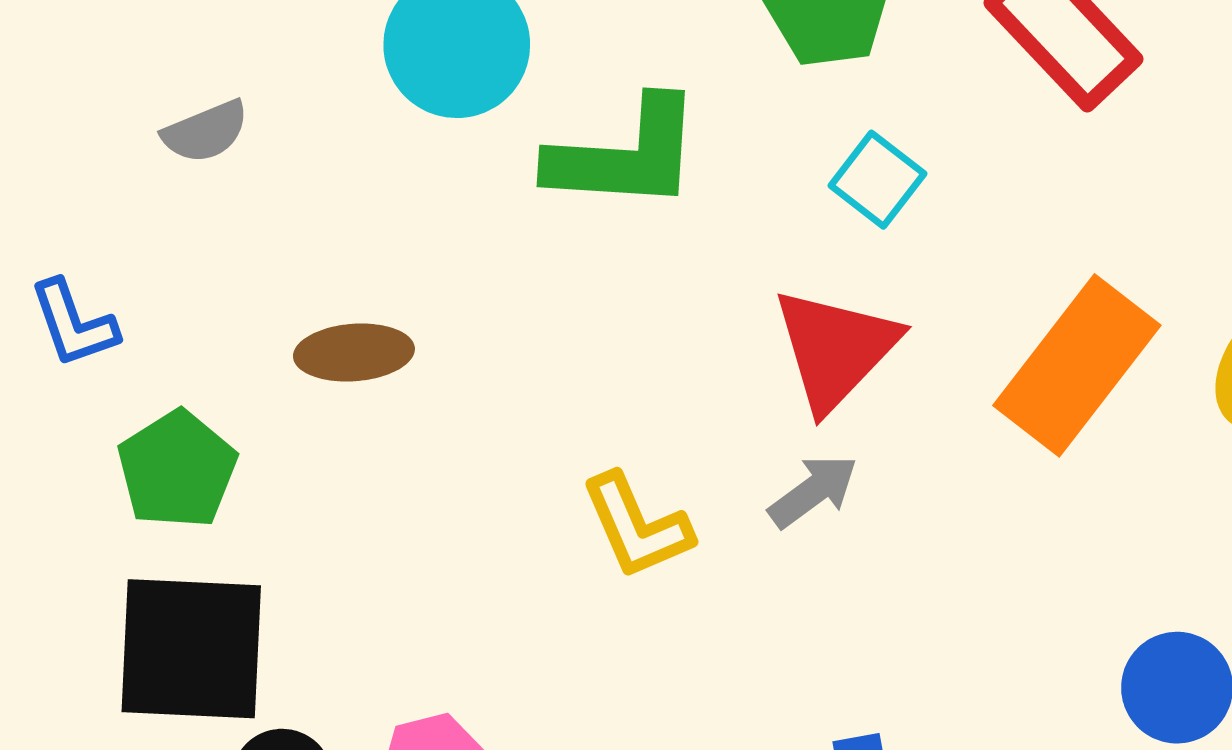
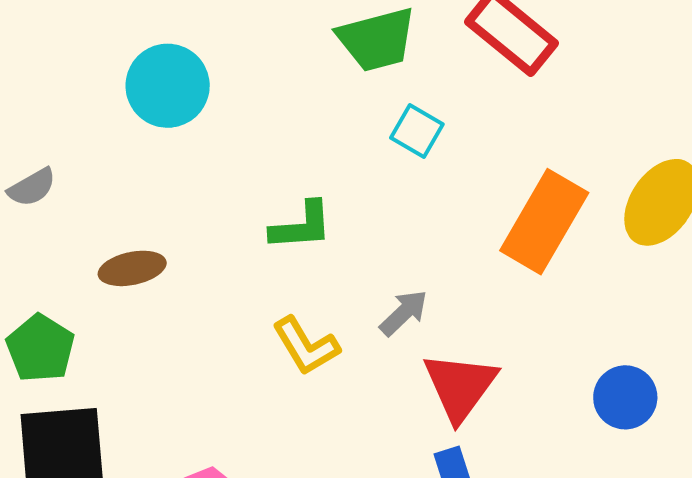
gray semicircle: (205, 132) -> (32, 187), moved
green L-shape: (625, 155) -> (301, 226), moved, size x0.7
red triangle: (835, 349) -> (460, 386), moved

